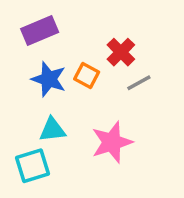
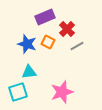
purple rectangle: (40, 30) -> (45, 17), moved
pink star: (112, 142) -> (62, 92), moved

